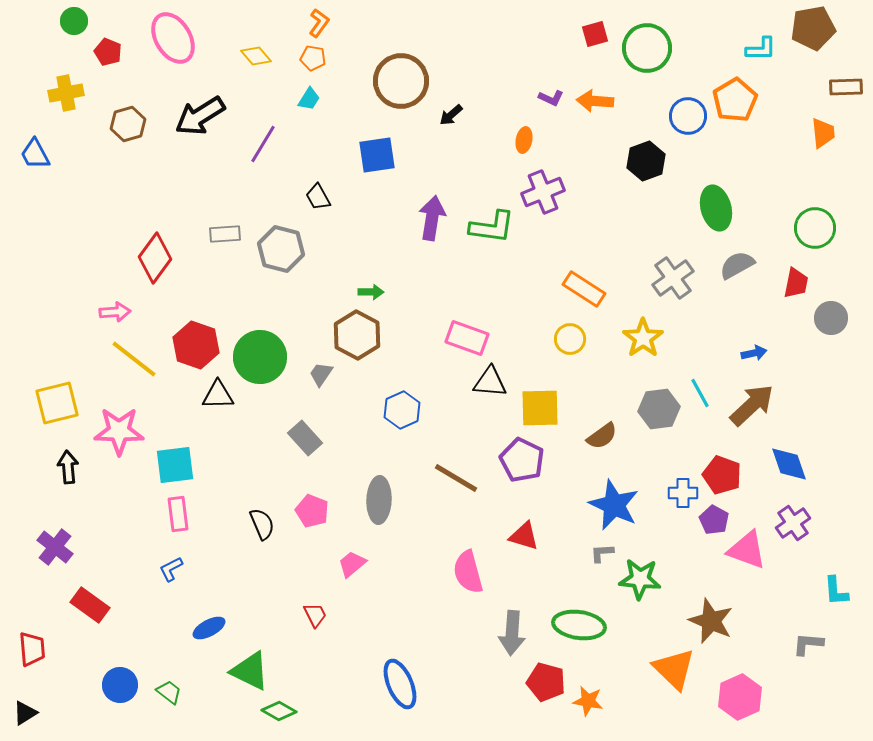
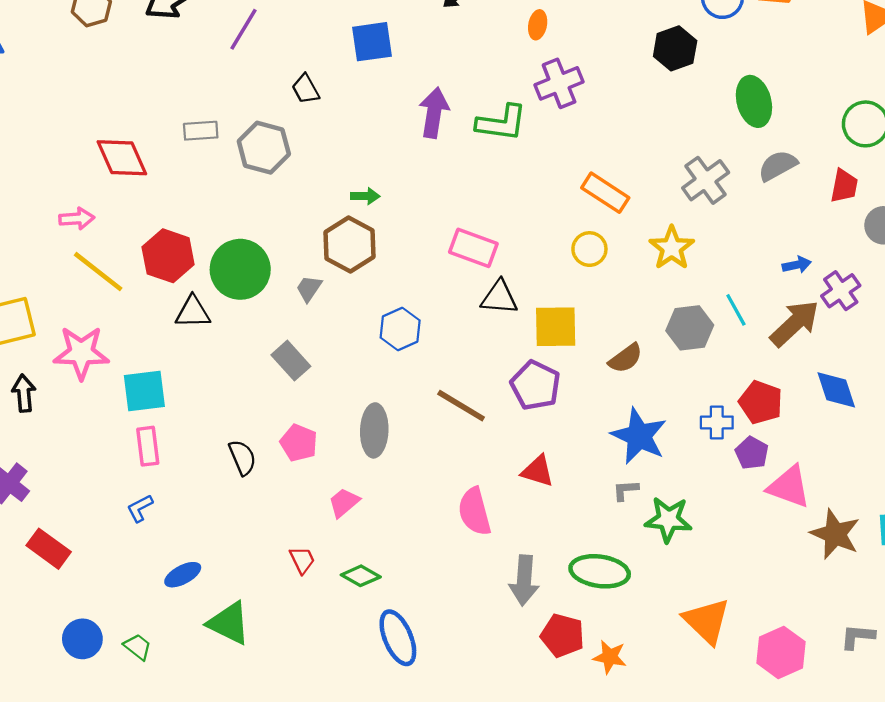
red diamond: (155, 258) -> (122, 158), turned -60
purple cross: (793, 523) -> (841, 291), moved
brown star: (711, 621) -> (835, 534), moved
gray L-shape: (808, 644) -> (858, 637), moved
green diamond: (279, 711) -> (361, 576), moved

